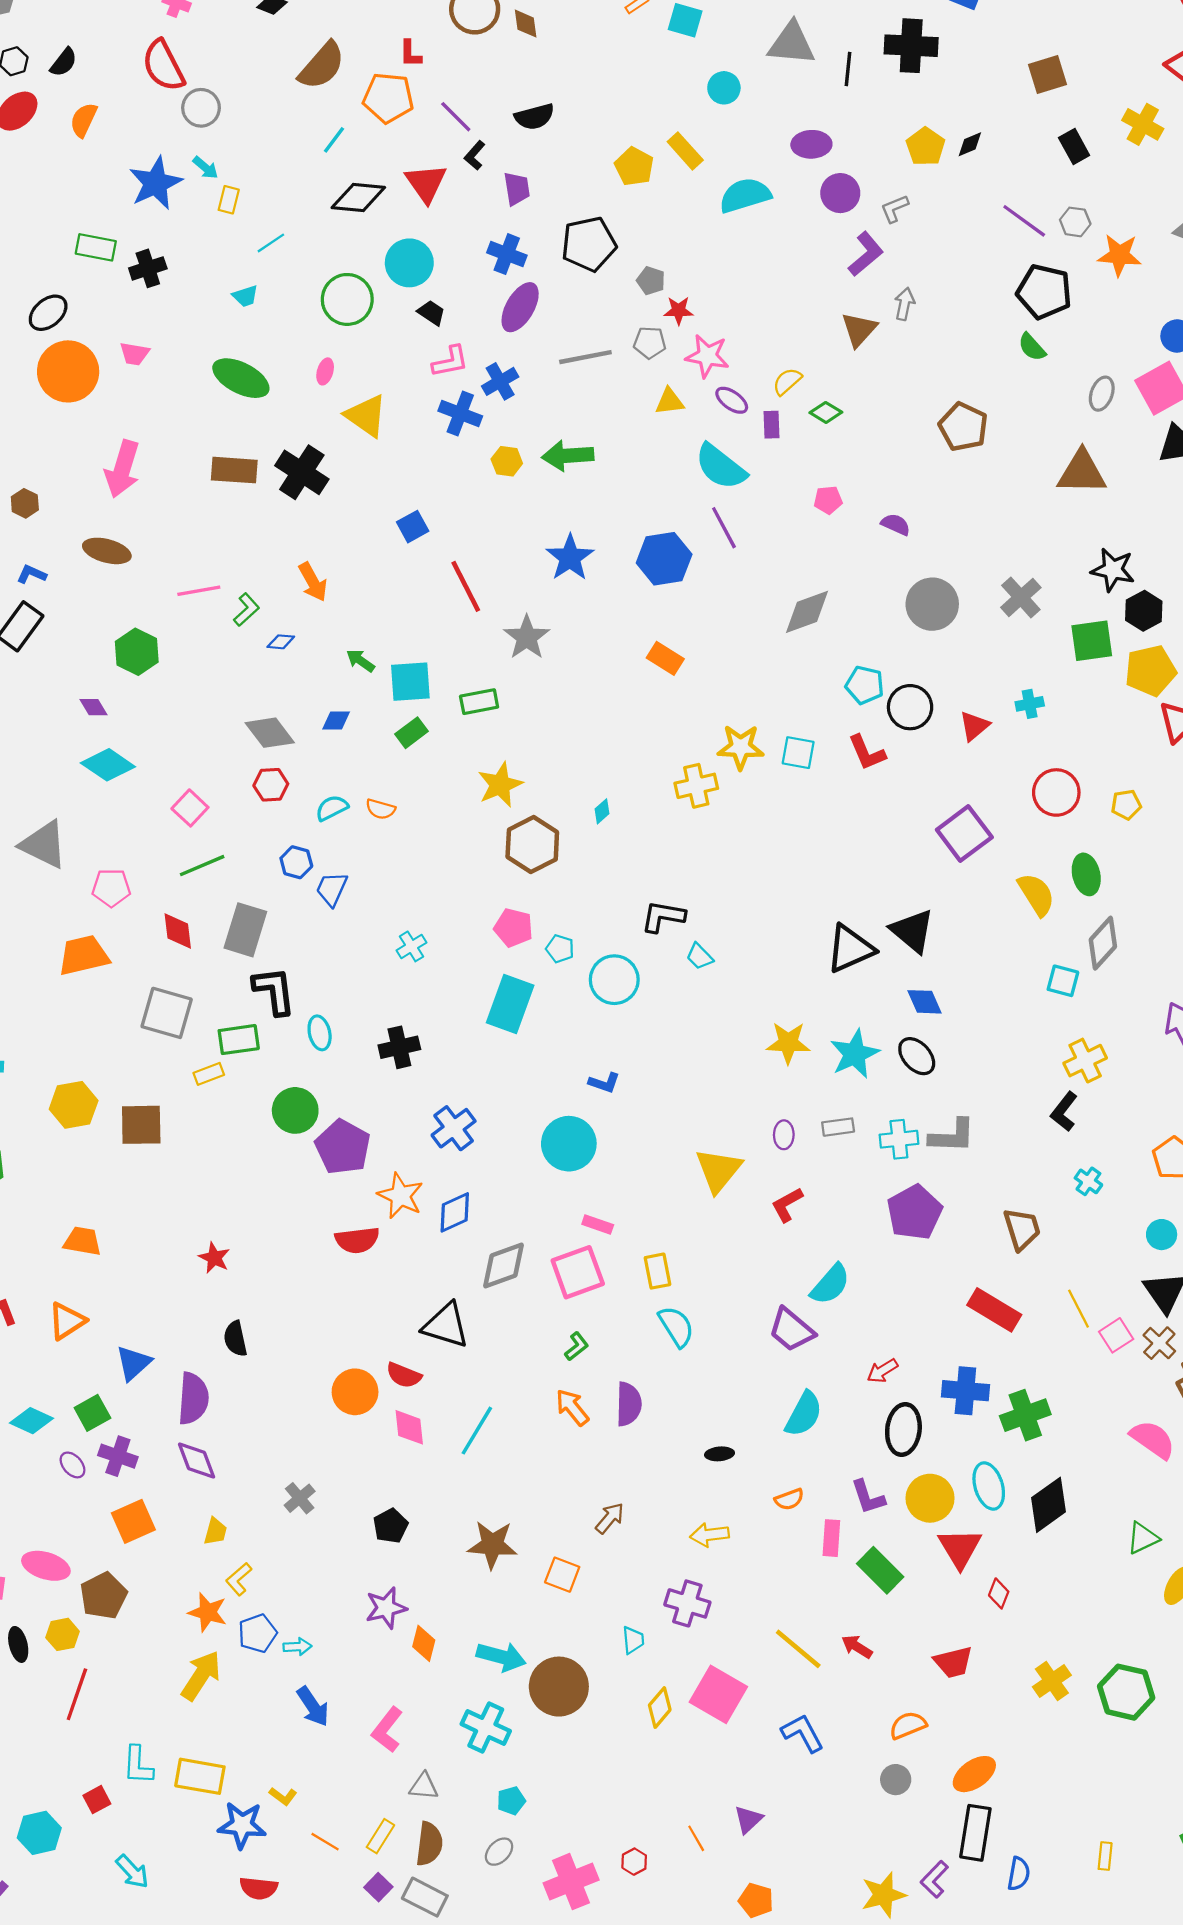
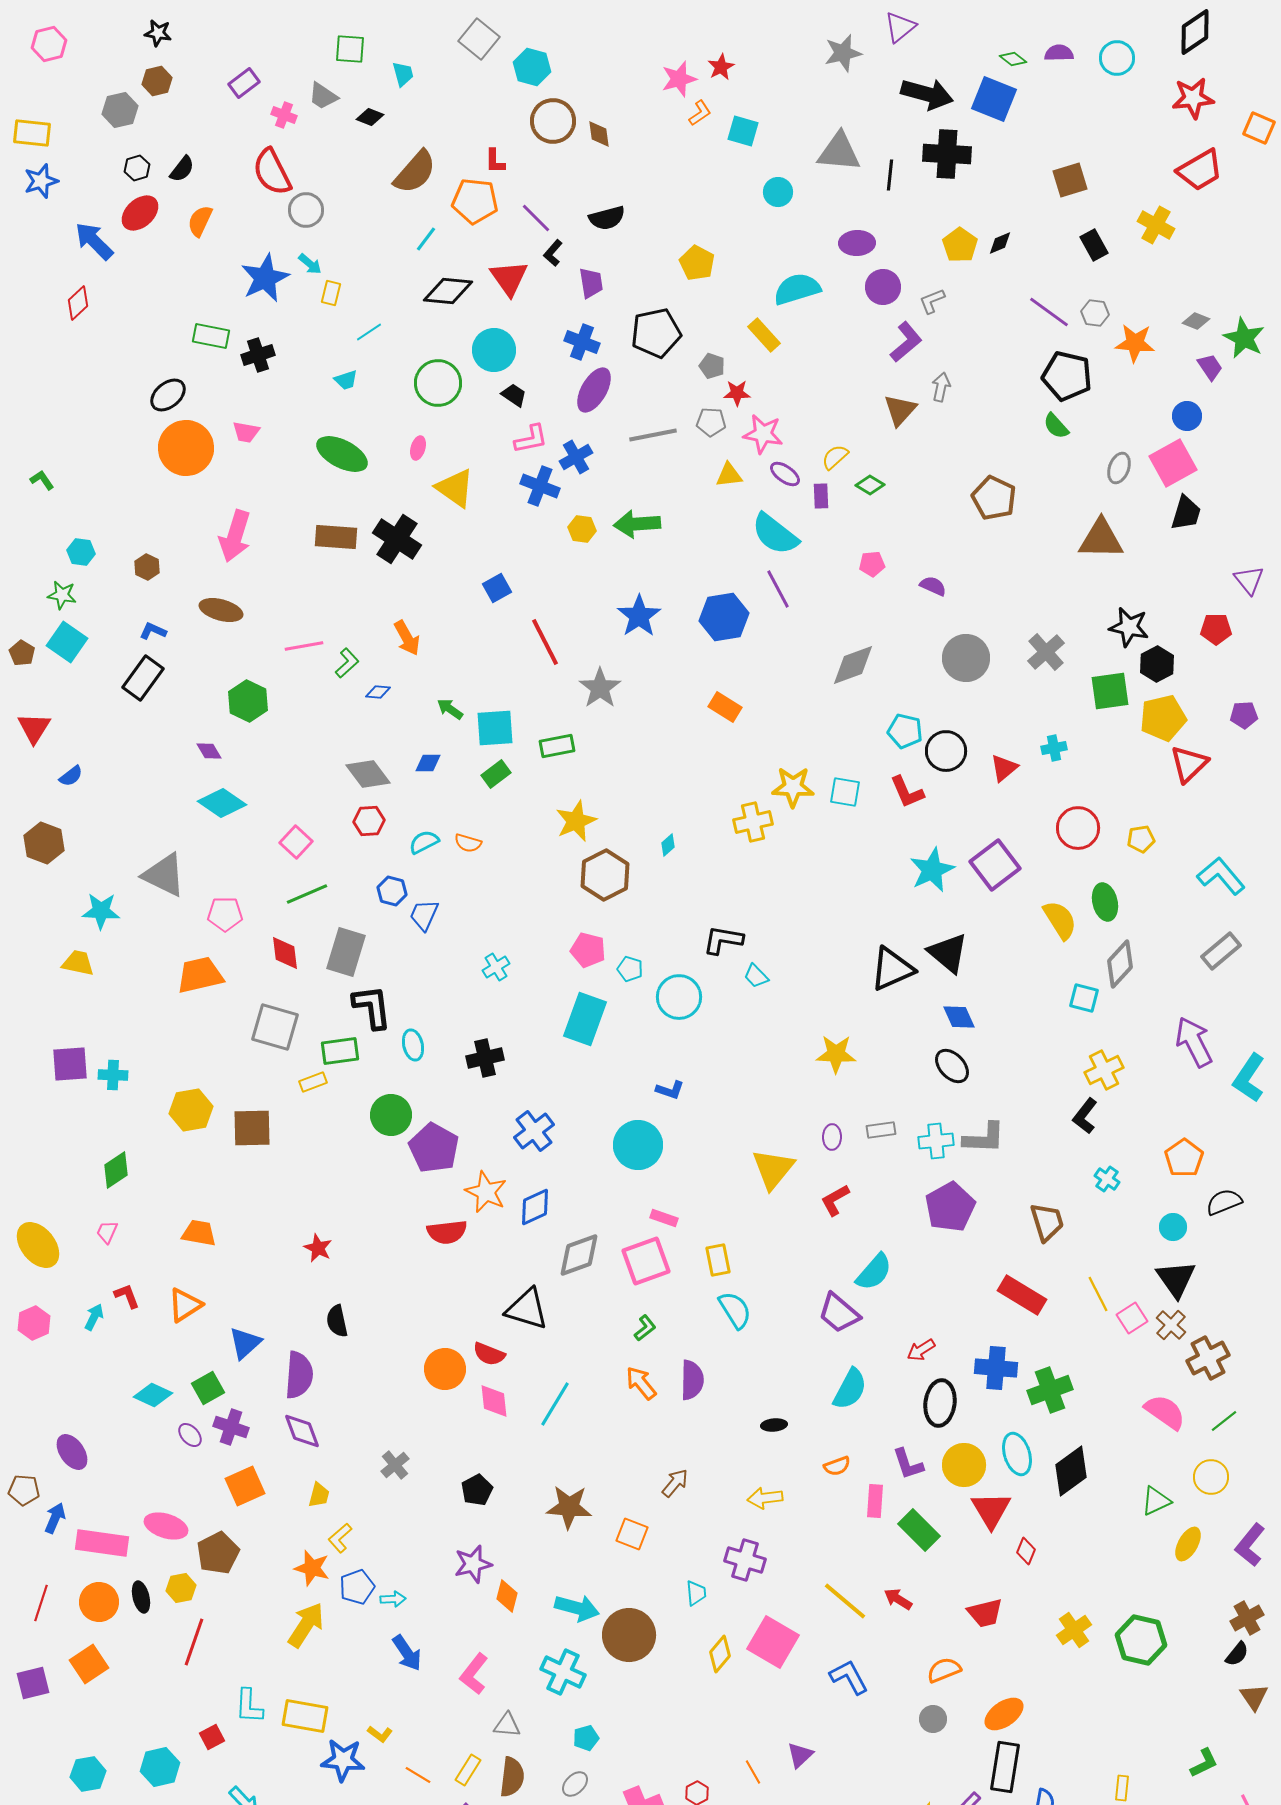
yellow rectangle: (685, 151) -> (764, 335), moved
cyan star: (855, 1054) -> (932, 870), moved

